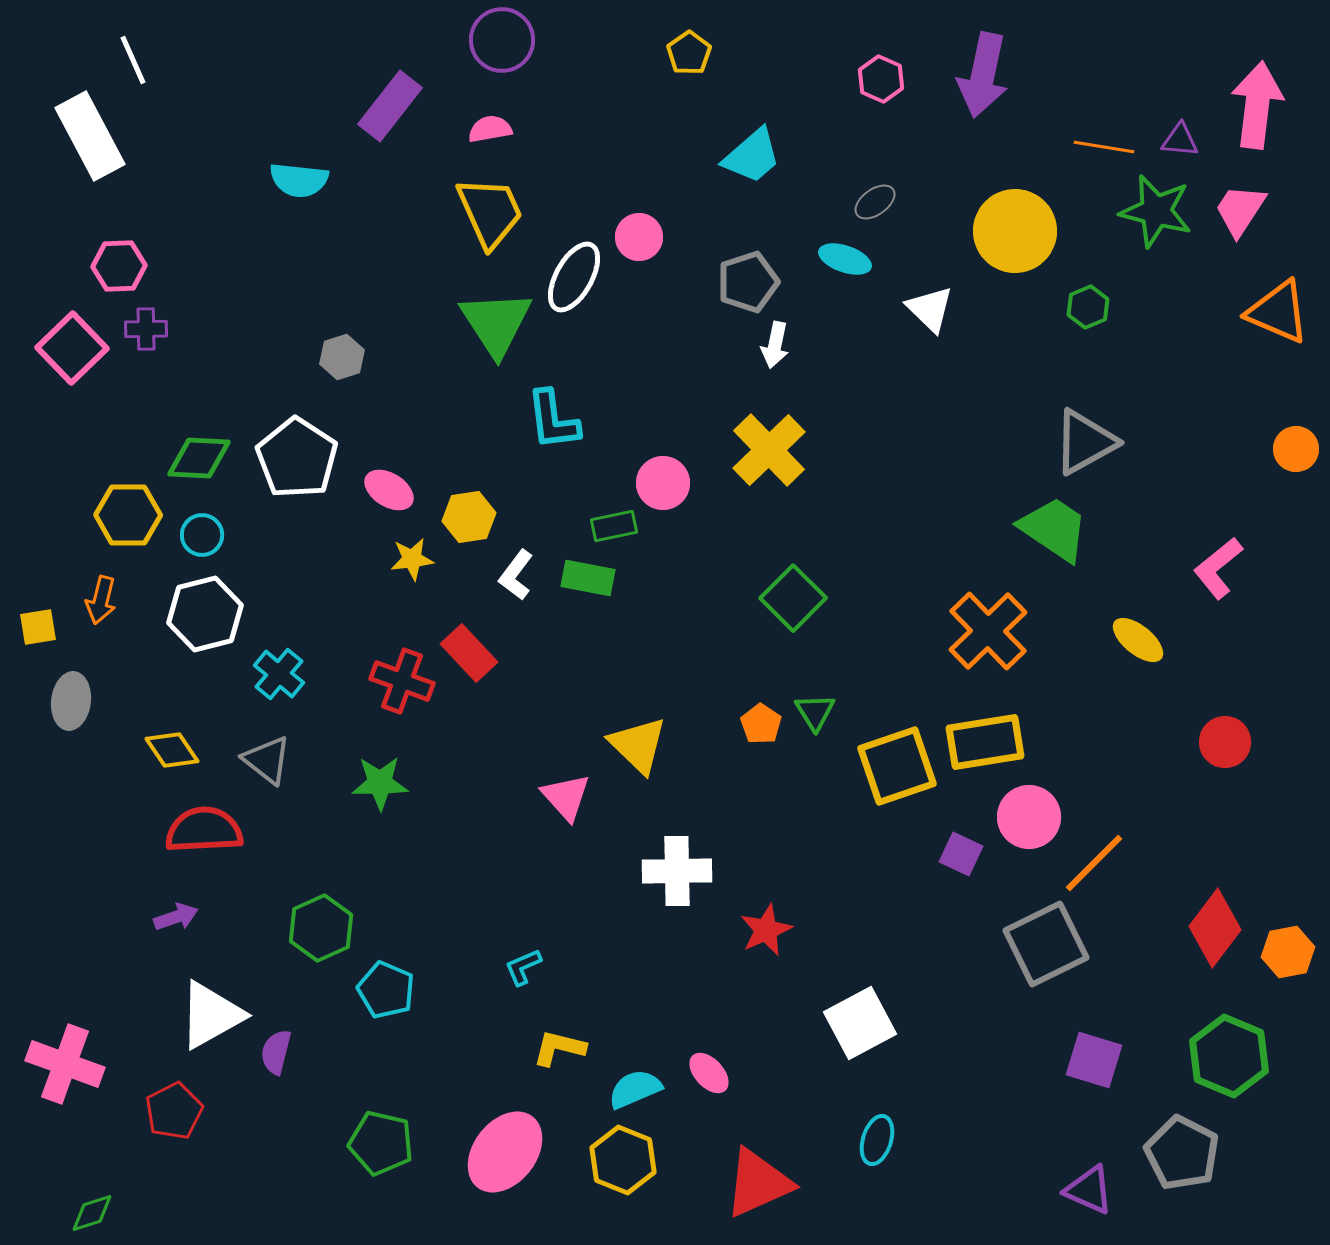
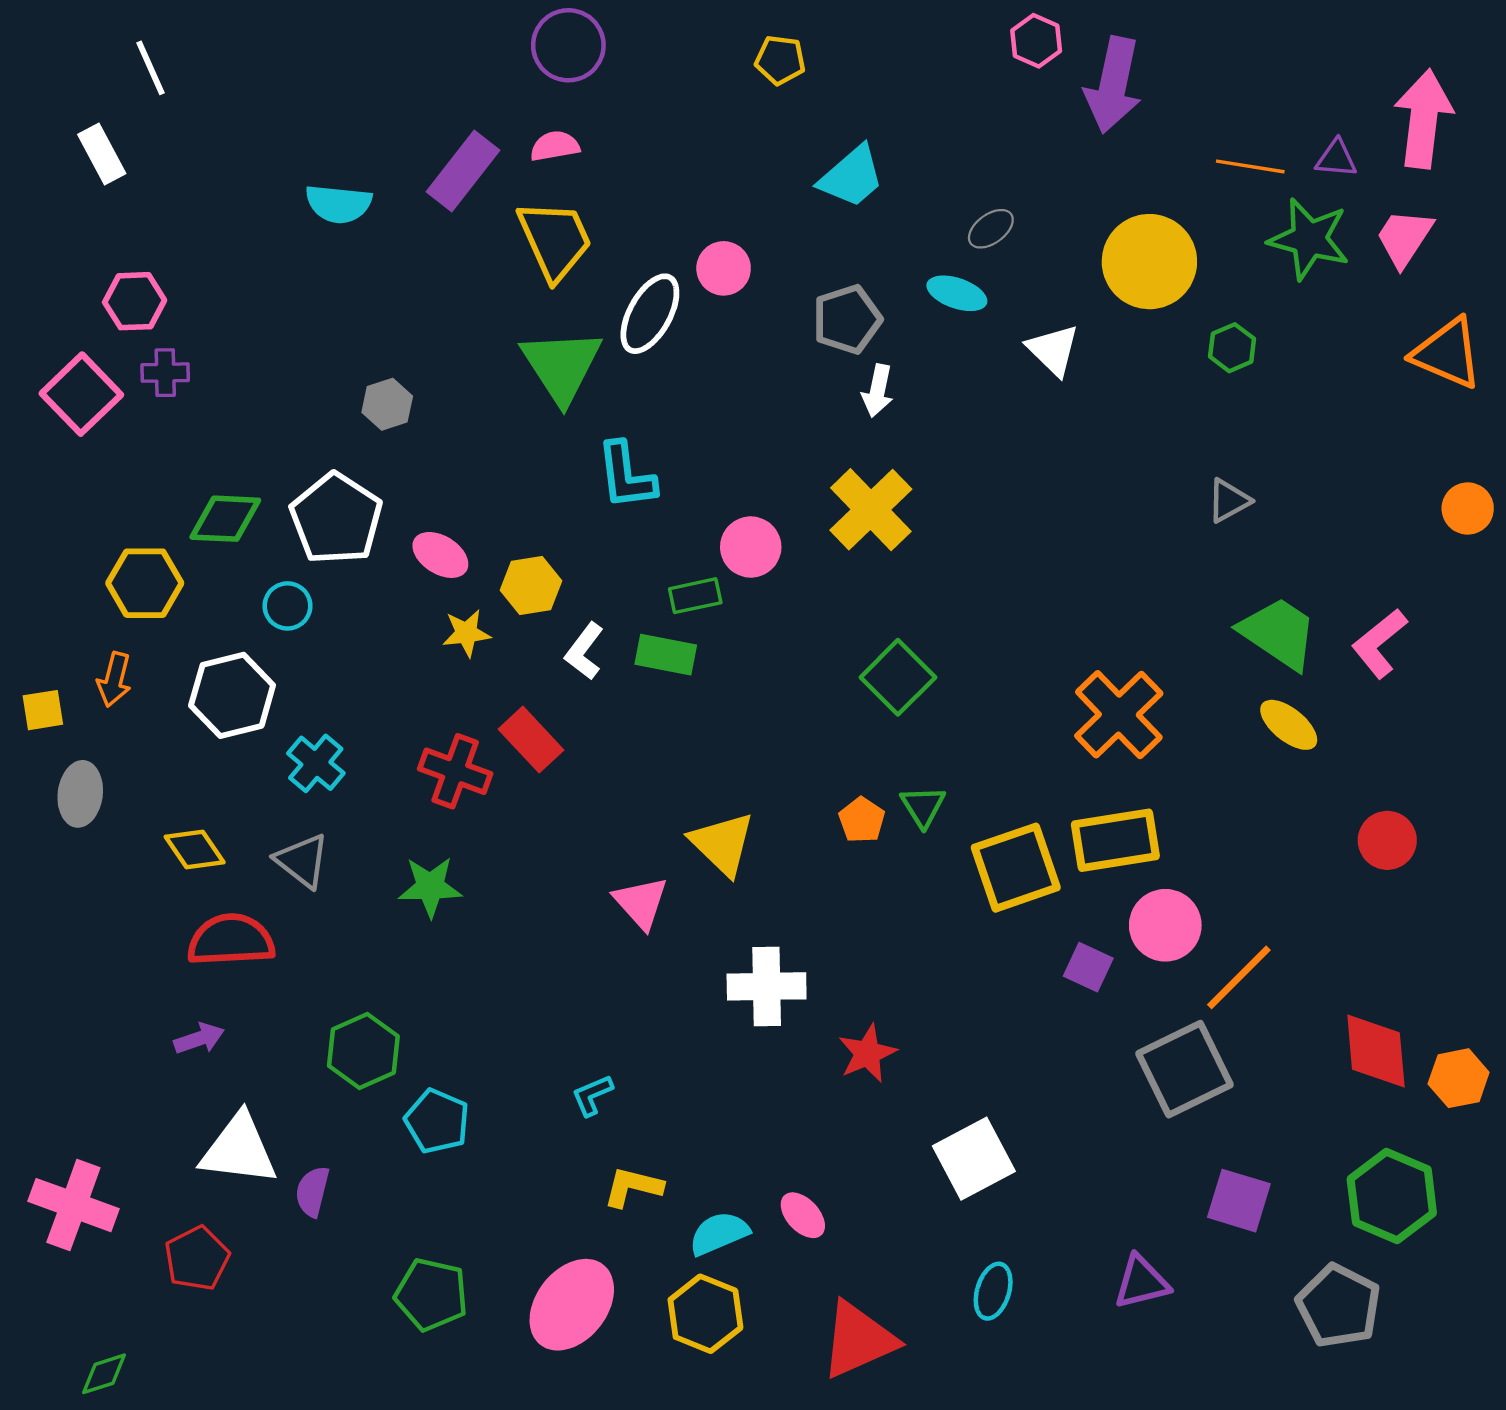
yellow pentagon: (689, 53) -> (780, 60), turned -30
pink hexagon: (881, 79) -> (1036, 41), moved
purple rectangle: (390, 106) -> (463, 171), moved
white rectangle: (90, 136) -> (102, 154), size x0.6
gray triangle: (1085, 442) -> (1229, 501), size x0.6
green trapezoid: (1054, 529) -> (1279, 633), moved
cyan circle: (202, 535) -> (288, 606), moved
red diamond: (1215, 928) -> (1376, 1051), turned -42
white triangle: (211, 1015) -> (239, 1150), turned 36
purple triangle: (1089, 1190) -> (1141, 1282), moved, turned -38

